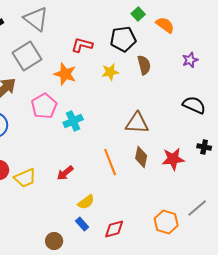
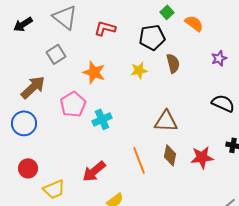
red L-shape: (82, 45) -> (105, 28), moved
gray square: (27, 56) -> (56, 54), size x0.7
red arrow: (65, 173) -> (94, 171), size x1.4
yellow trapezoid: (25, 178) -> (54, 189), moved

